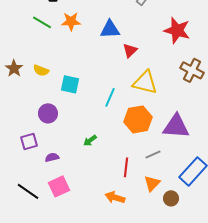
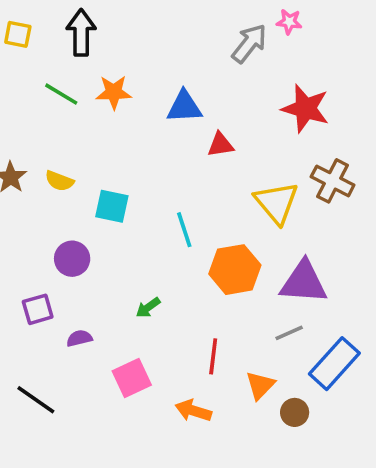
red triangle: (130, 50) -> (220, 145), turned 35
yellow triangle: (145, 82) -> (276, 203), moved, turned 36
cyan line: (110, 97) -> (184, 230), turned -42
gray line: (153, 154) -> (289, 333), moved
pink square: (59, 186) -> (132, 378), moved

